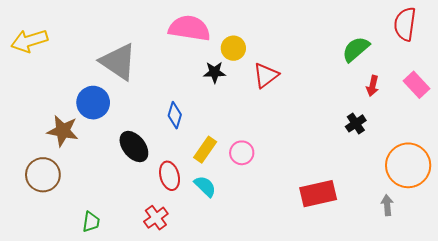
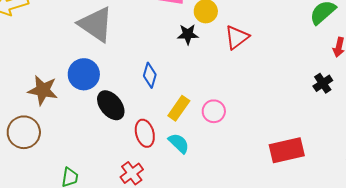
blue circle: (93, 103) -> (84, 74), moved

